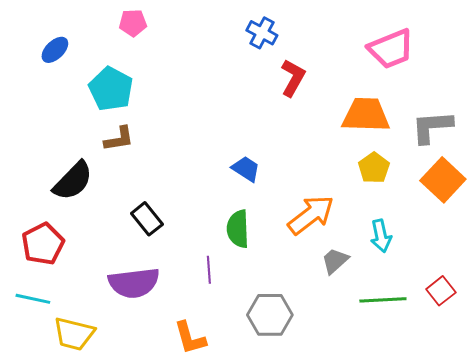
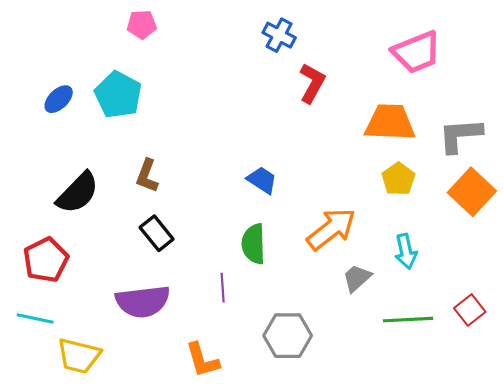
blue ellipse: (55, 50) -> (59, 99), moved
brown L-shape: (119, 139) -> (147, 176), moved, turned 120

